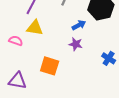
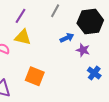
purple star: (76, 44) -> (83, 50), moved

